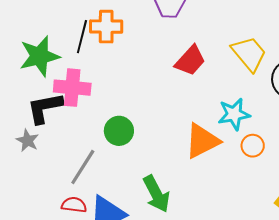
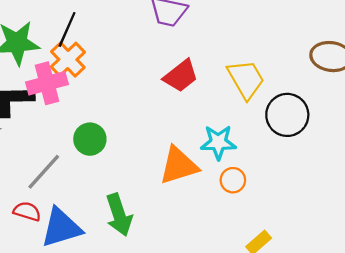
orange cross: (106, 27) -> (68, 59), moved, turned 36
pink cross: (72, 88) -> (47, 83), turned -30

